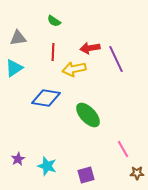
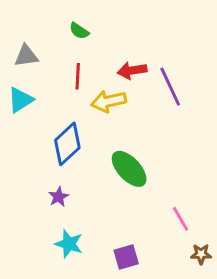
blue diamond: (46, 98) -> (67, 144), turned -52
purple star: (18, 159) -> (59, 197), moved

